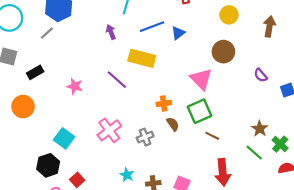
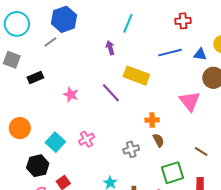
blue line: (152, 27) -> (170, 53), moved
blue triangle: (178, 33) -> (200, 54), moved, turned 40
orange circle: (23, 107) -> (20, 128), moved
green square: (200, 111) -> (173, 173), moved
pink cross: (109, 130) -> (86, 139), moved, size x0.7
brown line: (212, 136) -> (201, 151), moved

